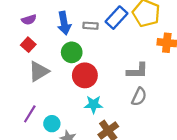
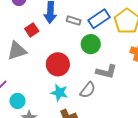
red square: (28, 45) -> (32, 30), moved
green circle: (72, 52) -> (91, 44), moved
gray semicircle: (139, 97) -> (88, 90), moved

